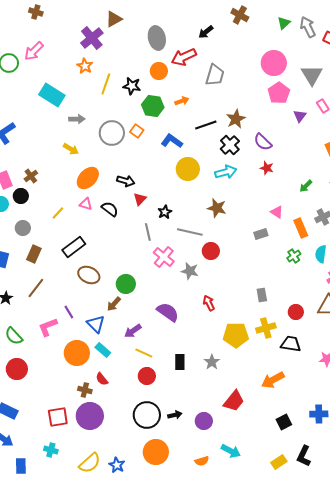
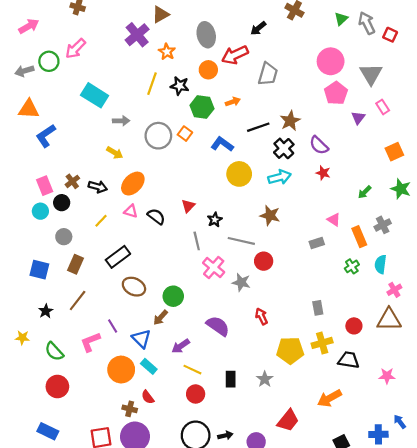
orange star: (85, 66) -> (167, 52), moved
black arrow: (126, 181) -> (98, 187), moved

